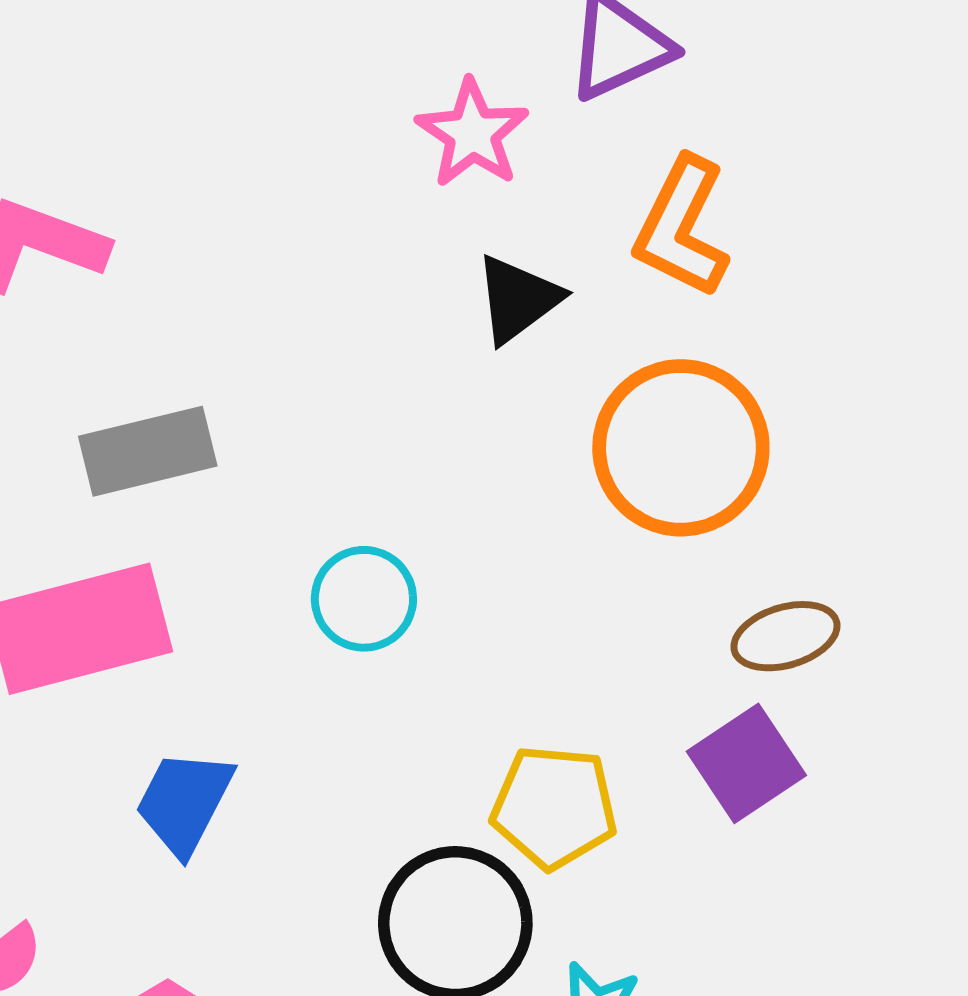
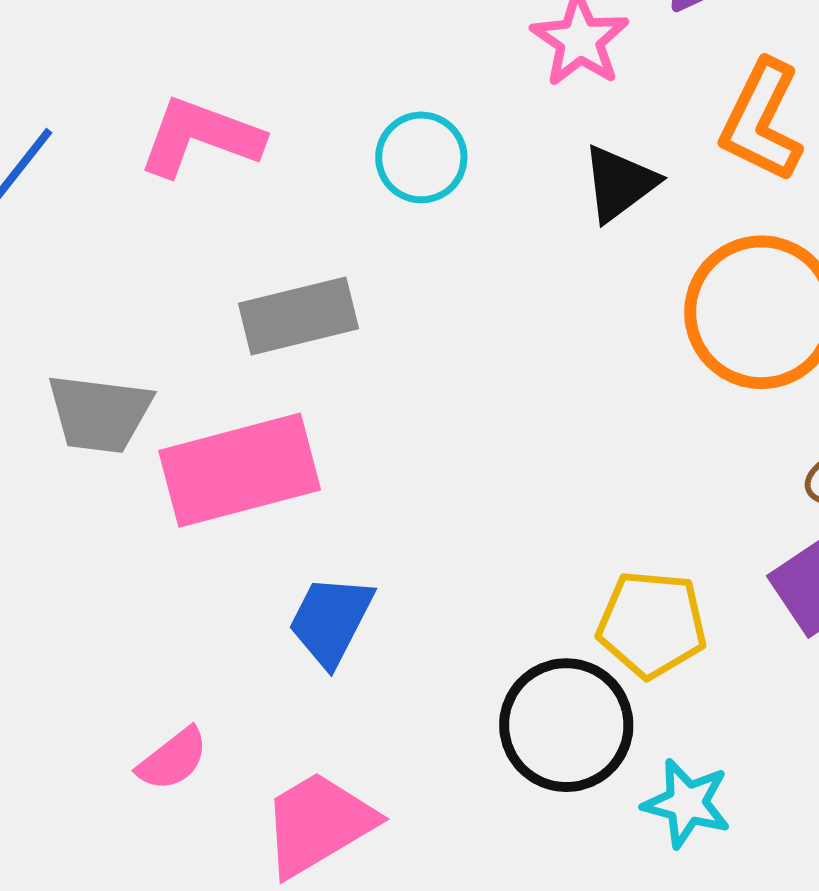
cyan circle: (364, 599) -> (421, 157), moved

